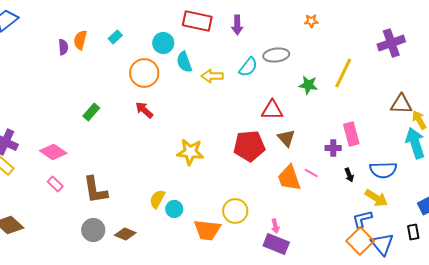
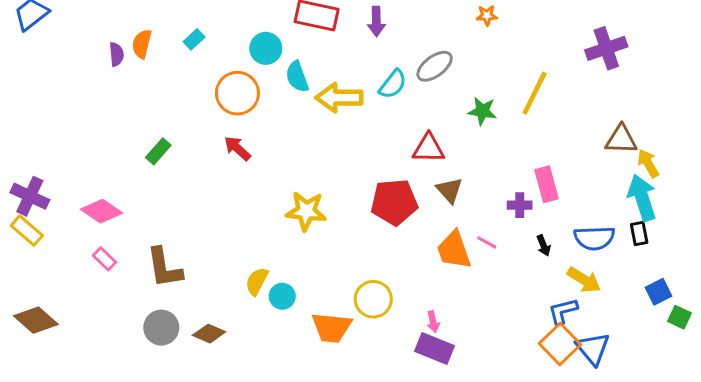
gray ellipse: (276, 55) -> (435, 66), turned -30
yellow arrow: (212, 76) -> (339, 98), size x1.4
black rectangle: (413, 232) -> (639, 234), moved

